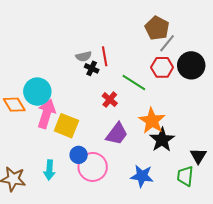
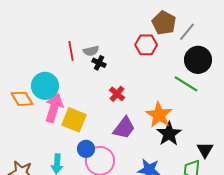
gray line: (167, 43) -> (187, 32), moved
red line: (105, 56) -> (71, 51), moved
red hexagon: (162, 67) -> (146, 45), moved
green line: (134, 82) -> (186, 84), moved

